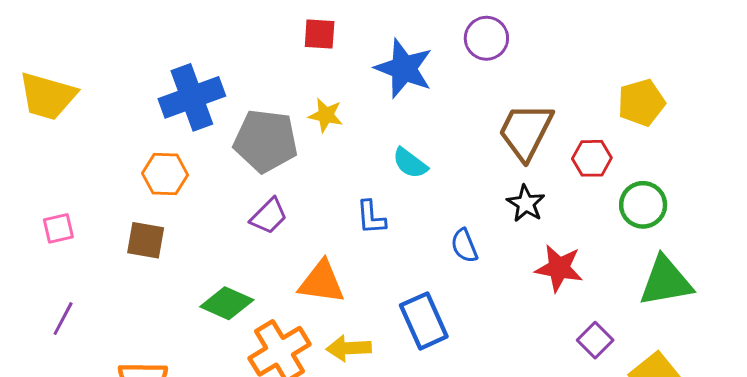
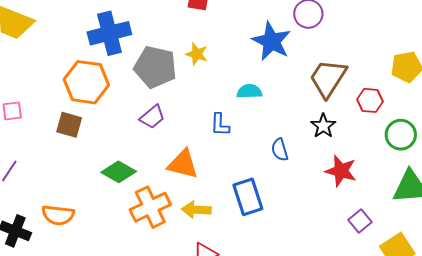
blue star: (404, 68) -> (271, 41), moved
cyan semicircle: (410, 163) -> (249, 91), turned 135
orange hexagon: (165, 174) -> (86, 82), size x1.5

